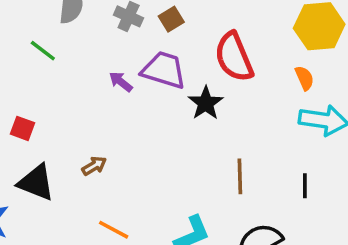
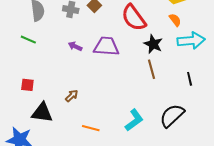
purple trapezoid: (164, 70) -> (106, 46), moved
black star: (206, 103) -> (153, 44), moved
brown line: (240, 176) -> (152, 69), moved

